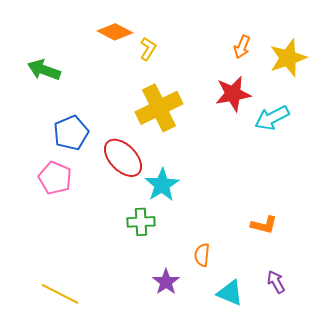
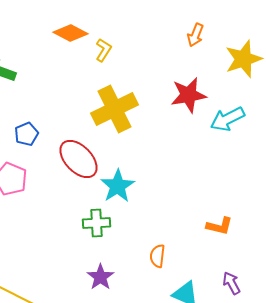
orange arrow: (242, 47) -> (195, 35), moved
blue pentagon: (71, 133) -> (26, 134), size x0.7
purple star: (166, 282) -> (100, 277), moved

